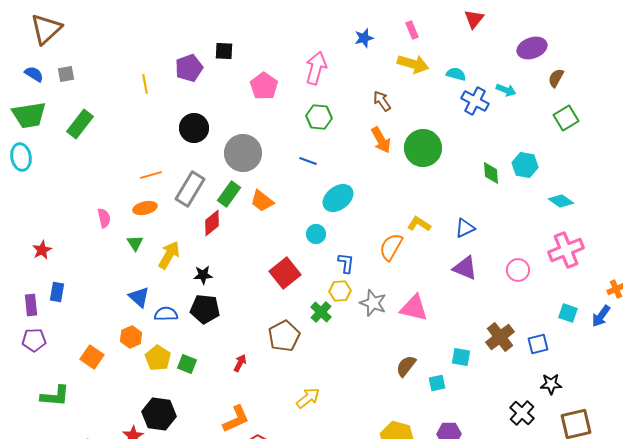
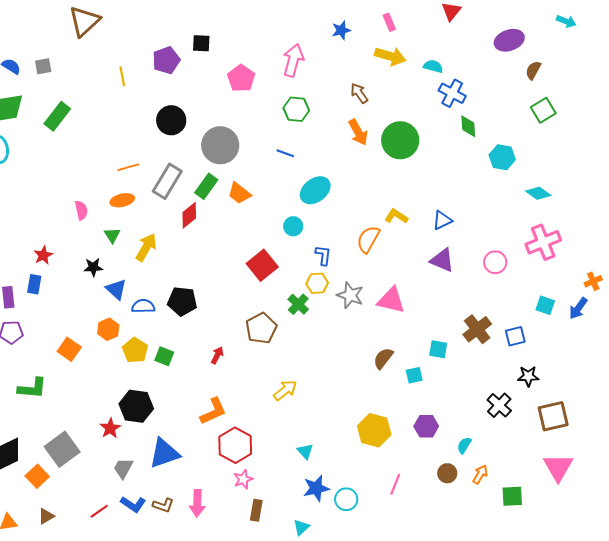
brown triangle: (46, 29) -> (84, 21), moved
cyan arrow: (506, 90) -> (566, 21), moved
green diamond: (491, 173) -> (468, 126), moved
red star: (42, 250) -> (43, 255), moved
black star: (203, 275) -> (93, 267), moved

